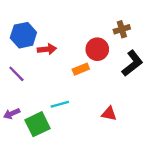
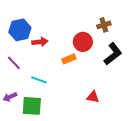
cyan line: (60, 104) -> (39, 80), moved, turned 35
green square: (37, 124) -> (32, 106), turned 30

